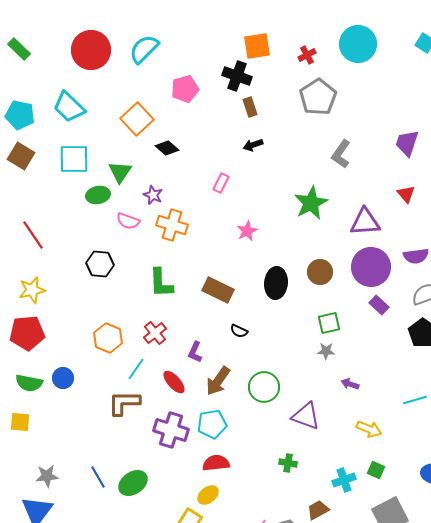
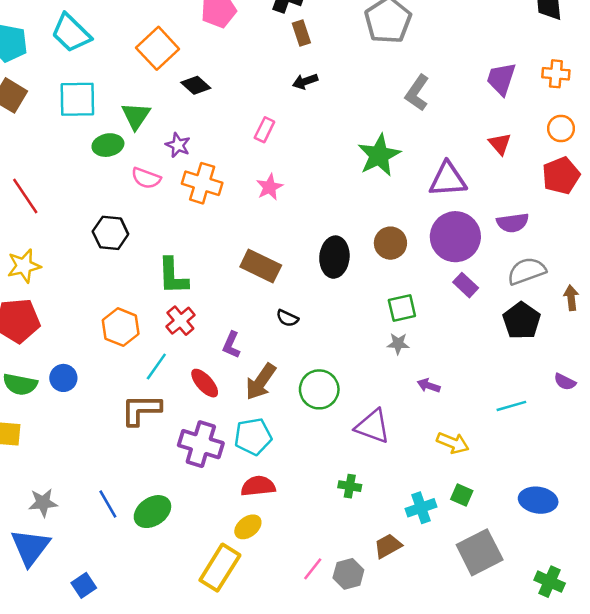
pink star: (247, 231) -> (270, 187), moved
green L-shape: (161, 283) -> (173, 276), moved

